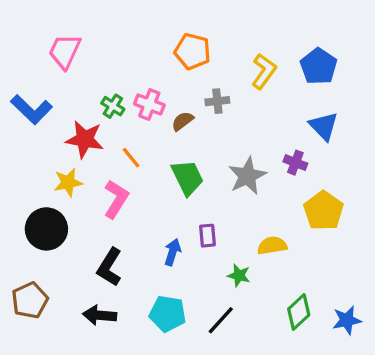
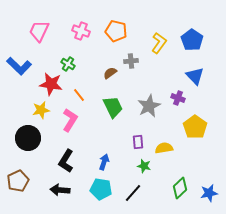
pink cross: (149, 104) -> (81, 31), moved
purple rectangle: (207, 236) -> (138, 142), moved
blue arrow: (173, 252) -> (104, 162), moved

